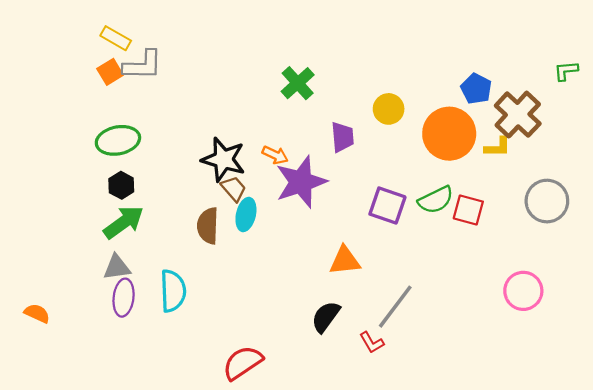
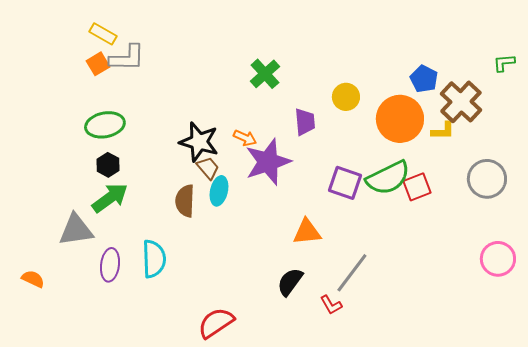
green semicircle: (436, 200) -> (388, 178), size x1.4
red square: (468, 210) -> (417, 187), turned -36
gray triangle: (117, 267) -> (76, 230), moved, size x1.4
pink circle: (523, 291) -> (498, 259), moved

